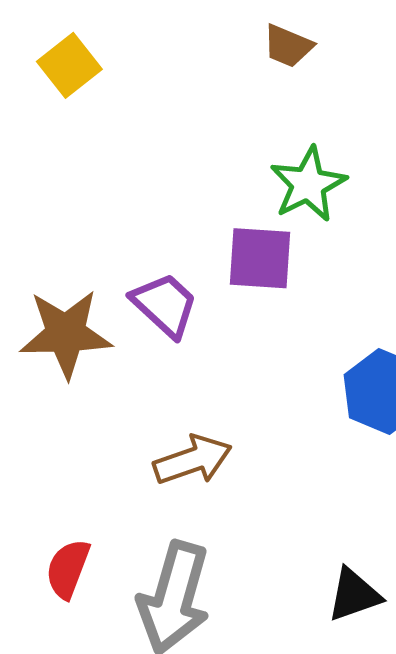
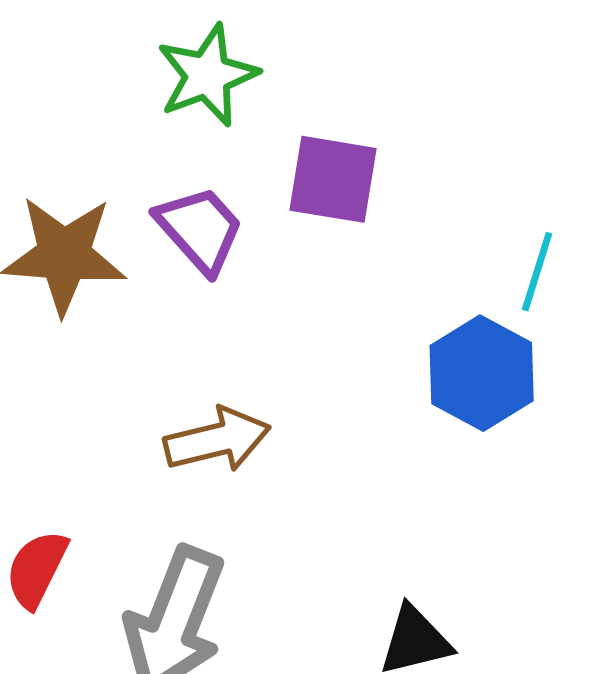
green star: (308, 184) -> (207, 75), moved

